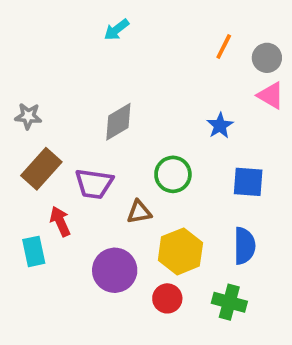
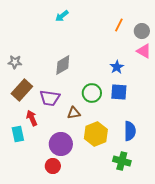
blue square: (248, 182) -> (119, 92), moved
red circle: (167, 298) -> (53, 166), moved

